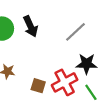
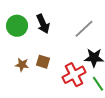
brown square: (38, 86) -> (43, 62), moved

